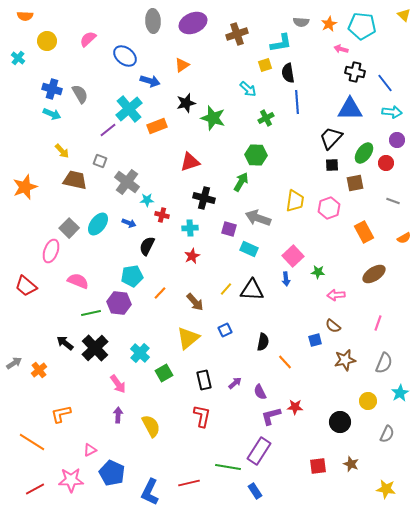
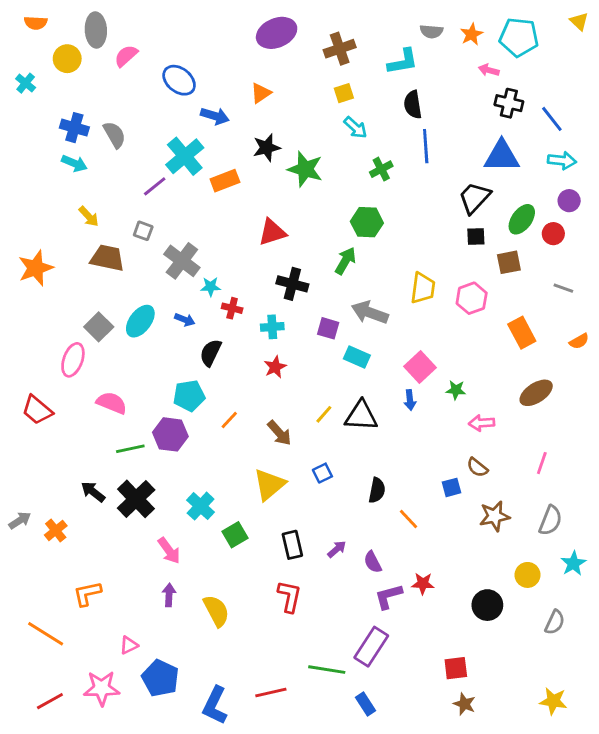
gray ellipse: (153, 21) -> (96, 30), moved
yellow square: (265, 65) -> (344, 93), moved
brown star: (351, 464) -> (464, 704), moved

